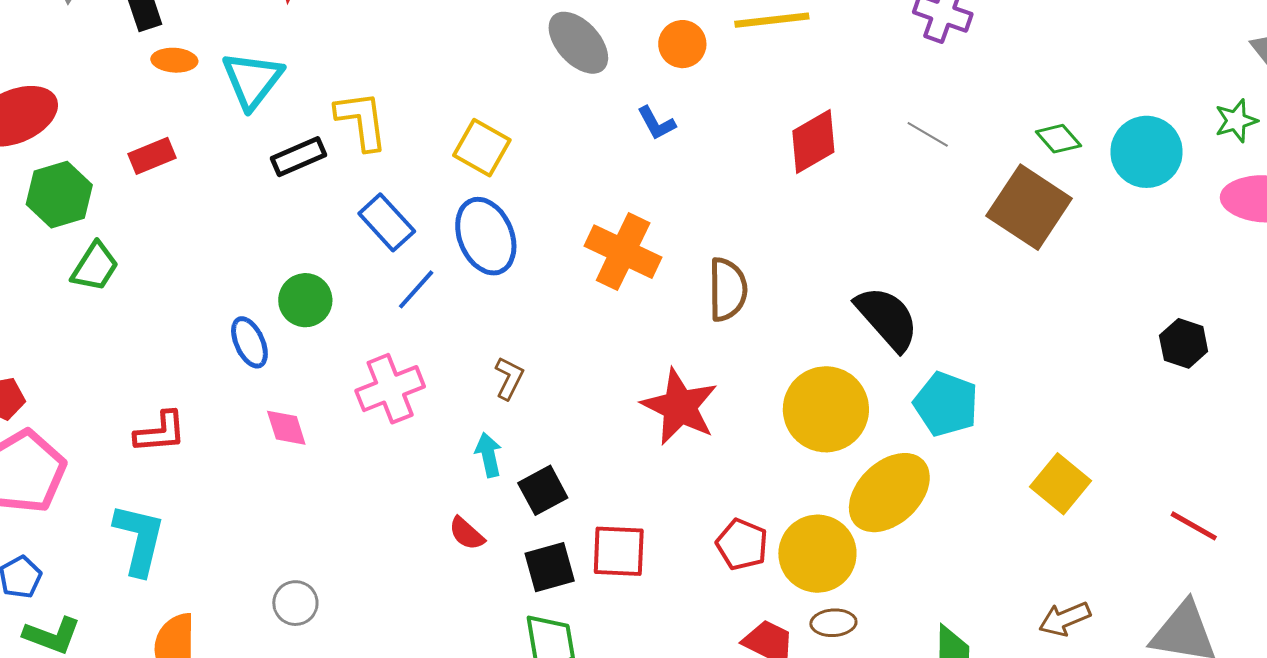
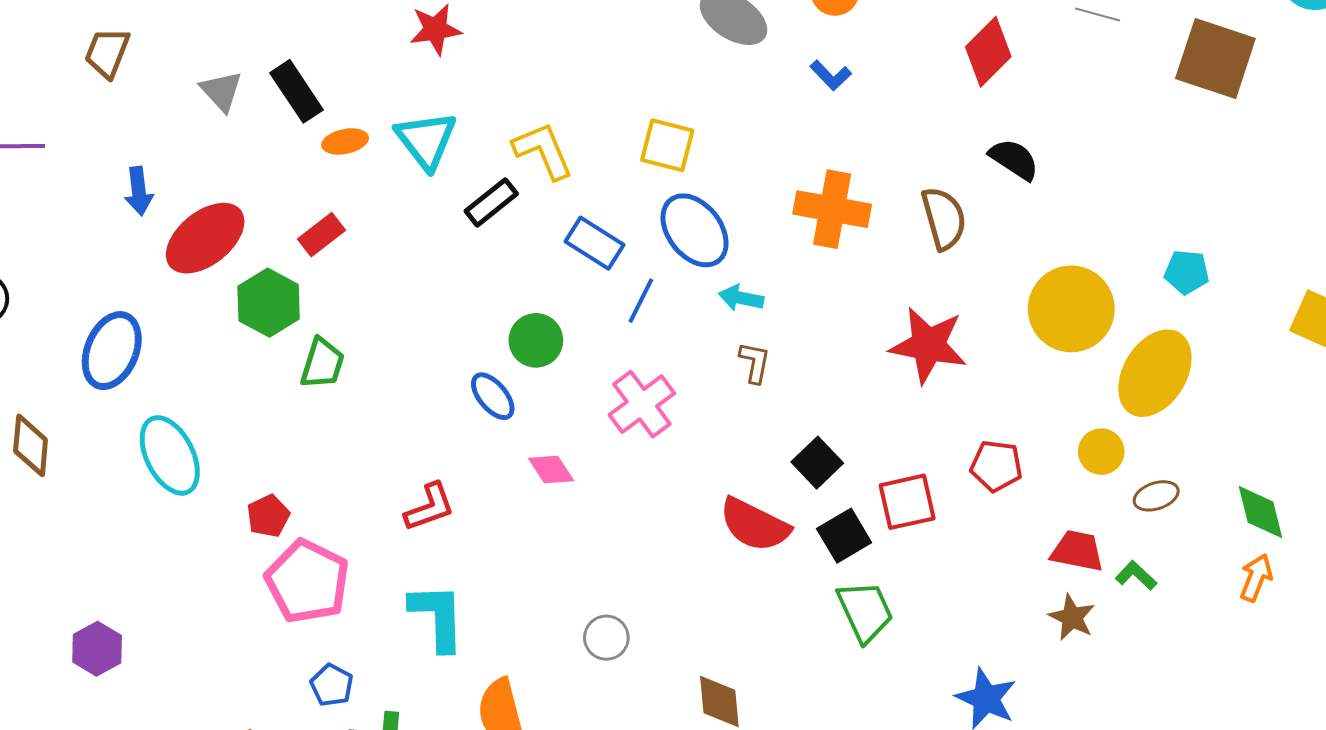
red rectangle: (152, 156) -> (321, 235), moved
black semicircle: (887, 318) -> (1014, 159), moved, size x0.7
cyan pentagon: (946, 404) -> (1187, 272), size x0.7
cyan arrow: (488, 455) -> (741, 298), moved, turned -51
red semicircle: (467, 534) -> (754, 525), size x1.8
red pentagon: (742, 544) -> (996, 466), moved
yellow circle: (817, 554) -> (1101, 452), size x0.6
brown ellipse: (833, 623) -> (1156, 496), moved

